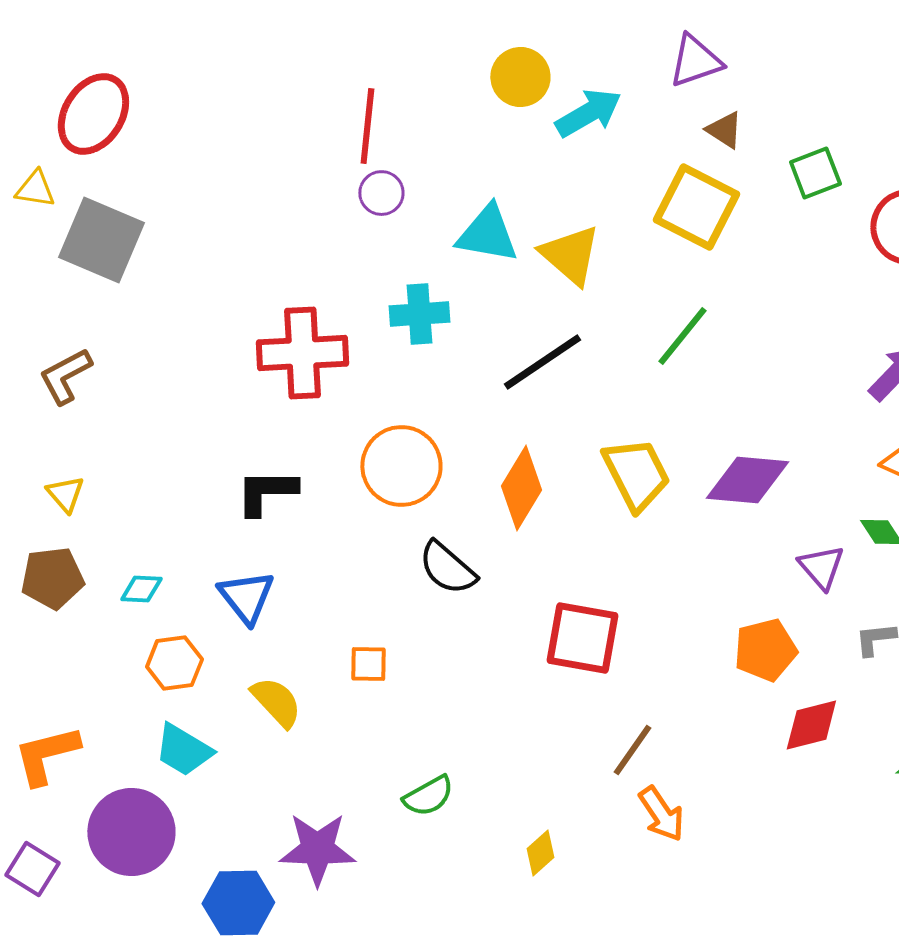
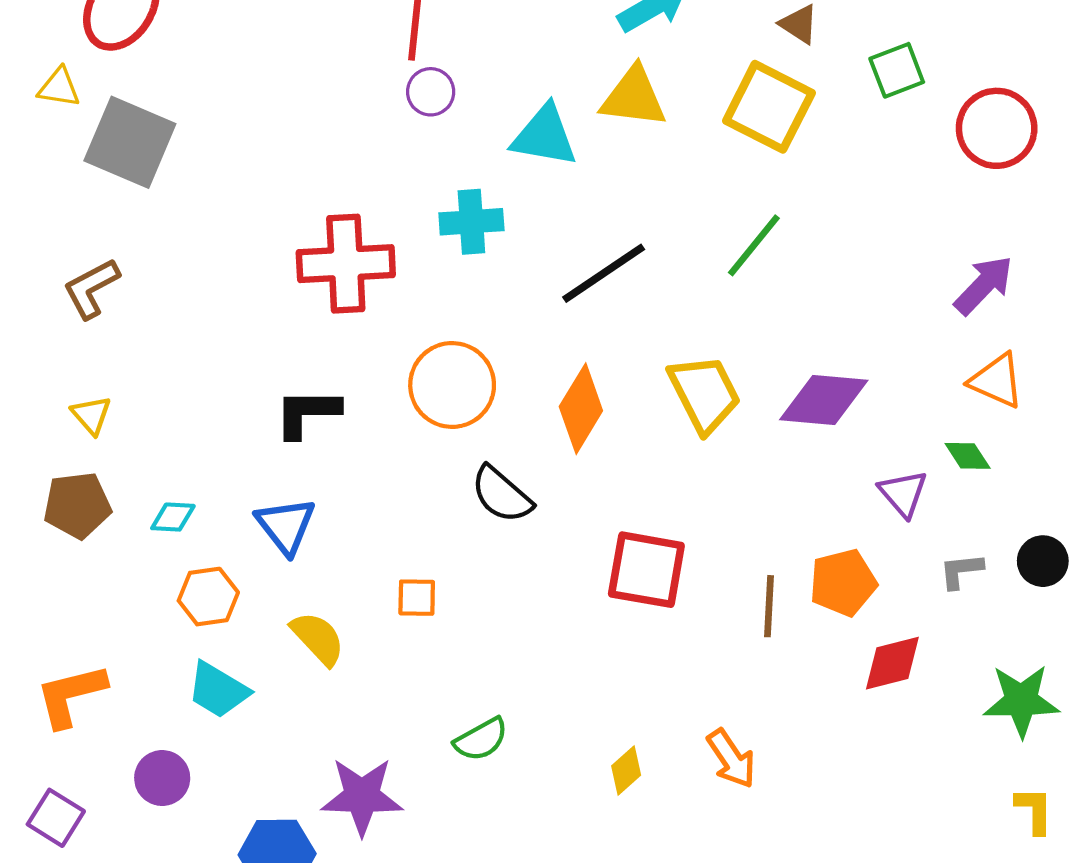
yellow triangle: (570, 255) -> (634, 97), moved, turned -34
brown line: (632, 750) -> (769, 606), moved, turned -32
purple circle: (131, 832) -> (162, 778), size x0.6
yellow diamond: (540, 853) -> (626, 771), moved

